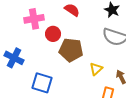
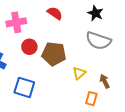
red circle: (53, 34) -> (29, 47), moved

